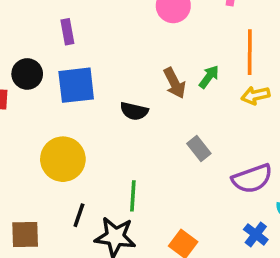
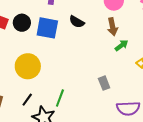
black circle: (27, 74) -> (22, 23), moved
brown arrow: (175, 83) -> (112, 27), moved
black semicircle: (134, 111) -> (77, 22), moved

